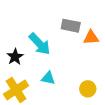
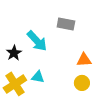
orange triangle: (91, 37) -> (84, 60), moved
cyan triangle: (48, 78) -> (38, 77), moved

